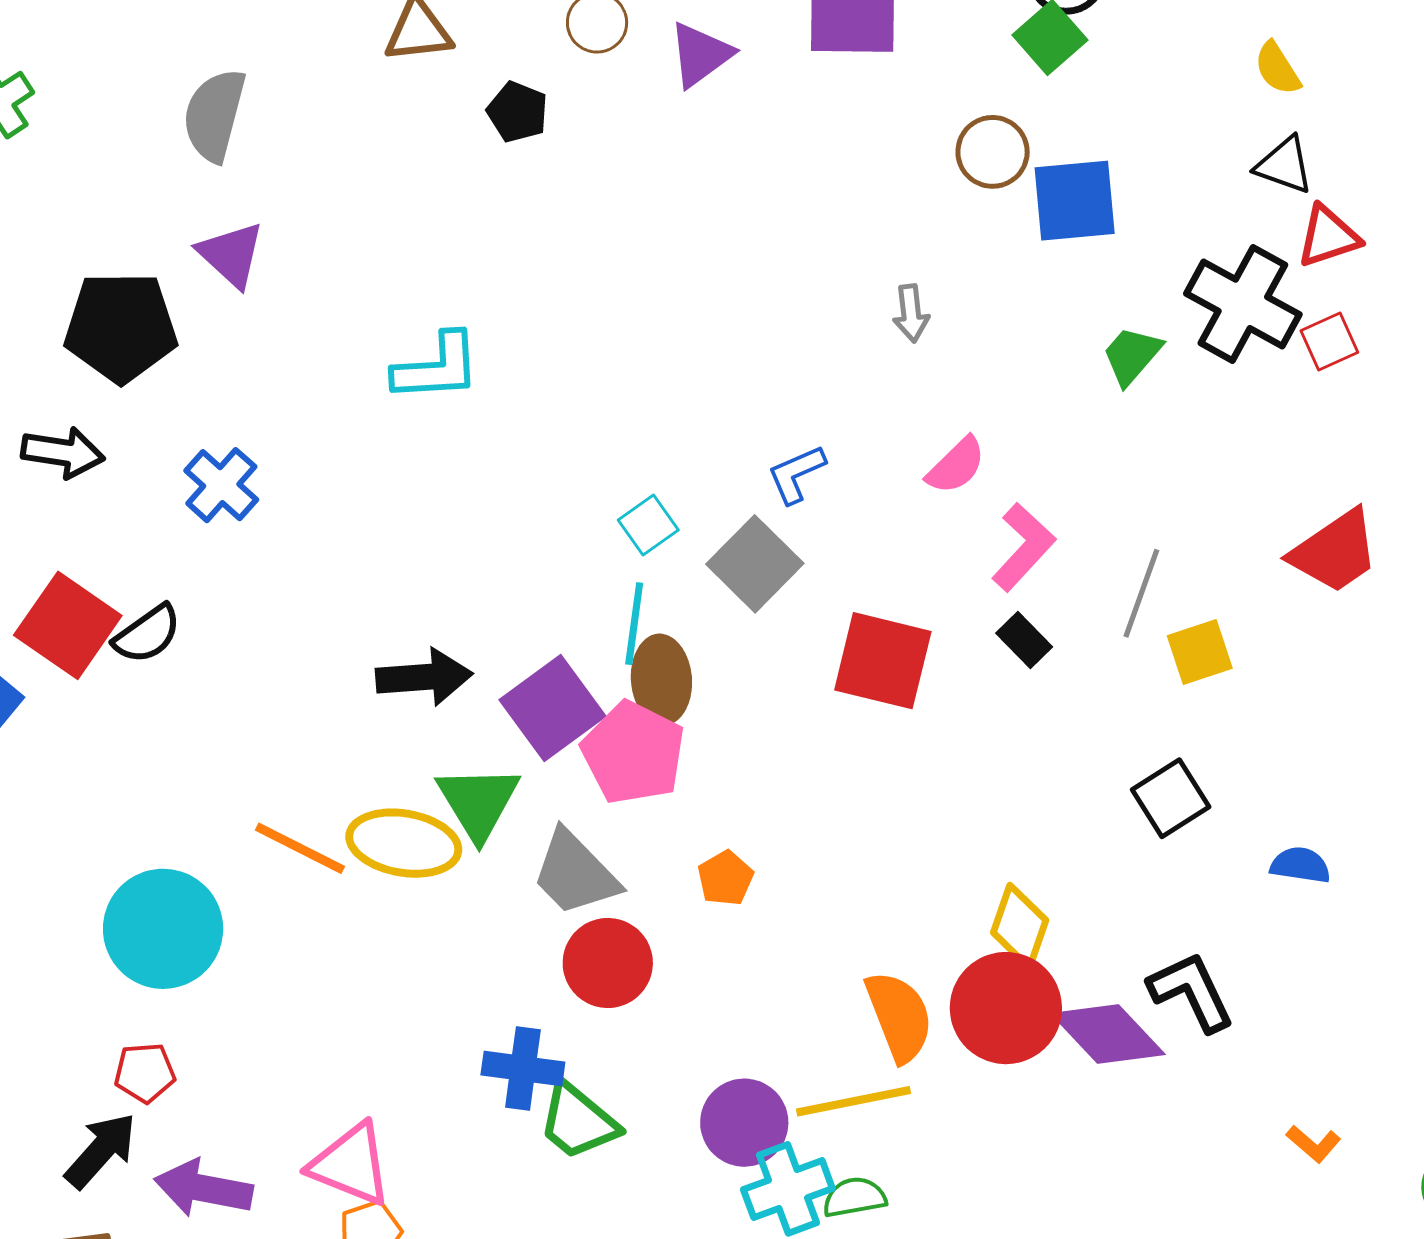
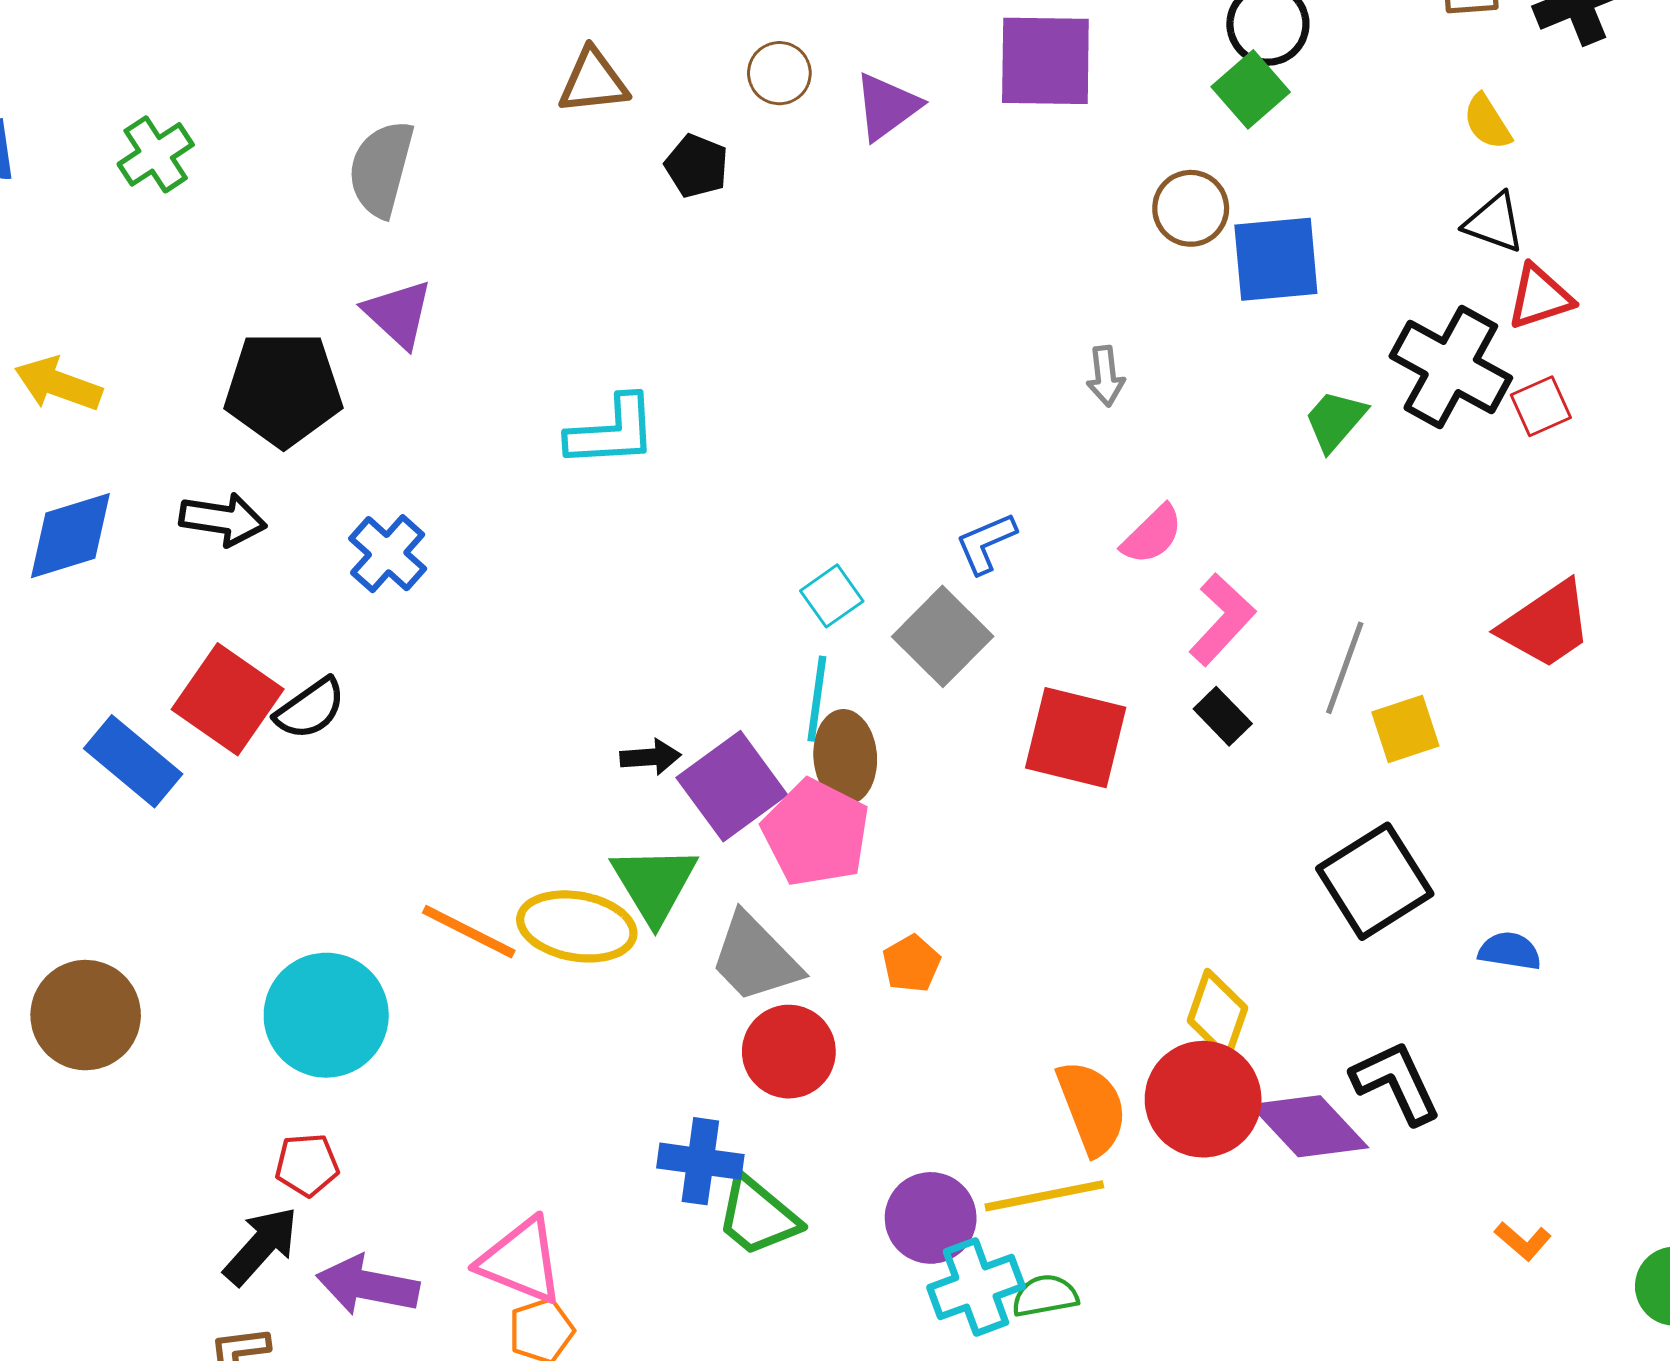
black arrow: (424, 677) -> (651, 757), moved, size x0.6
black square: (1171, 798) -> (1375, 881), size x1.4

